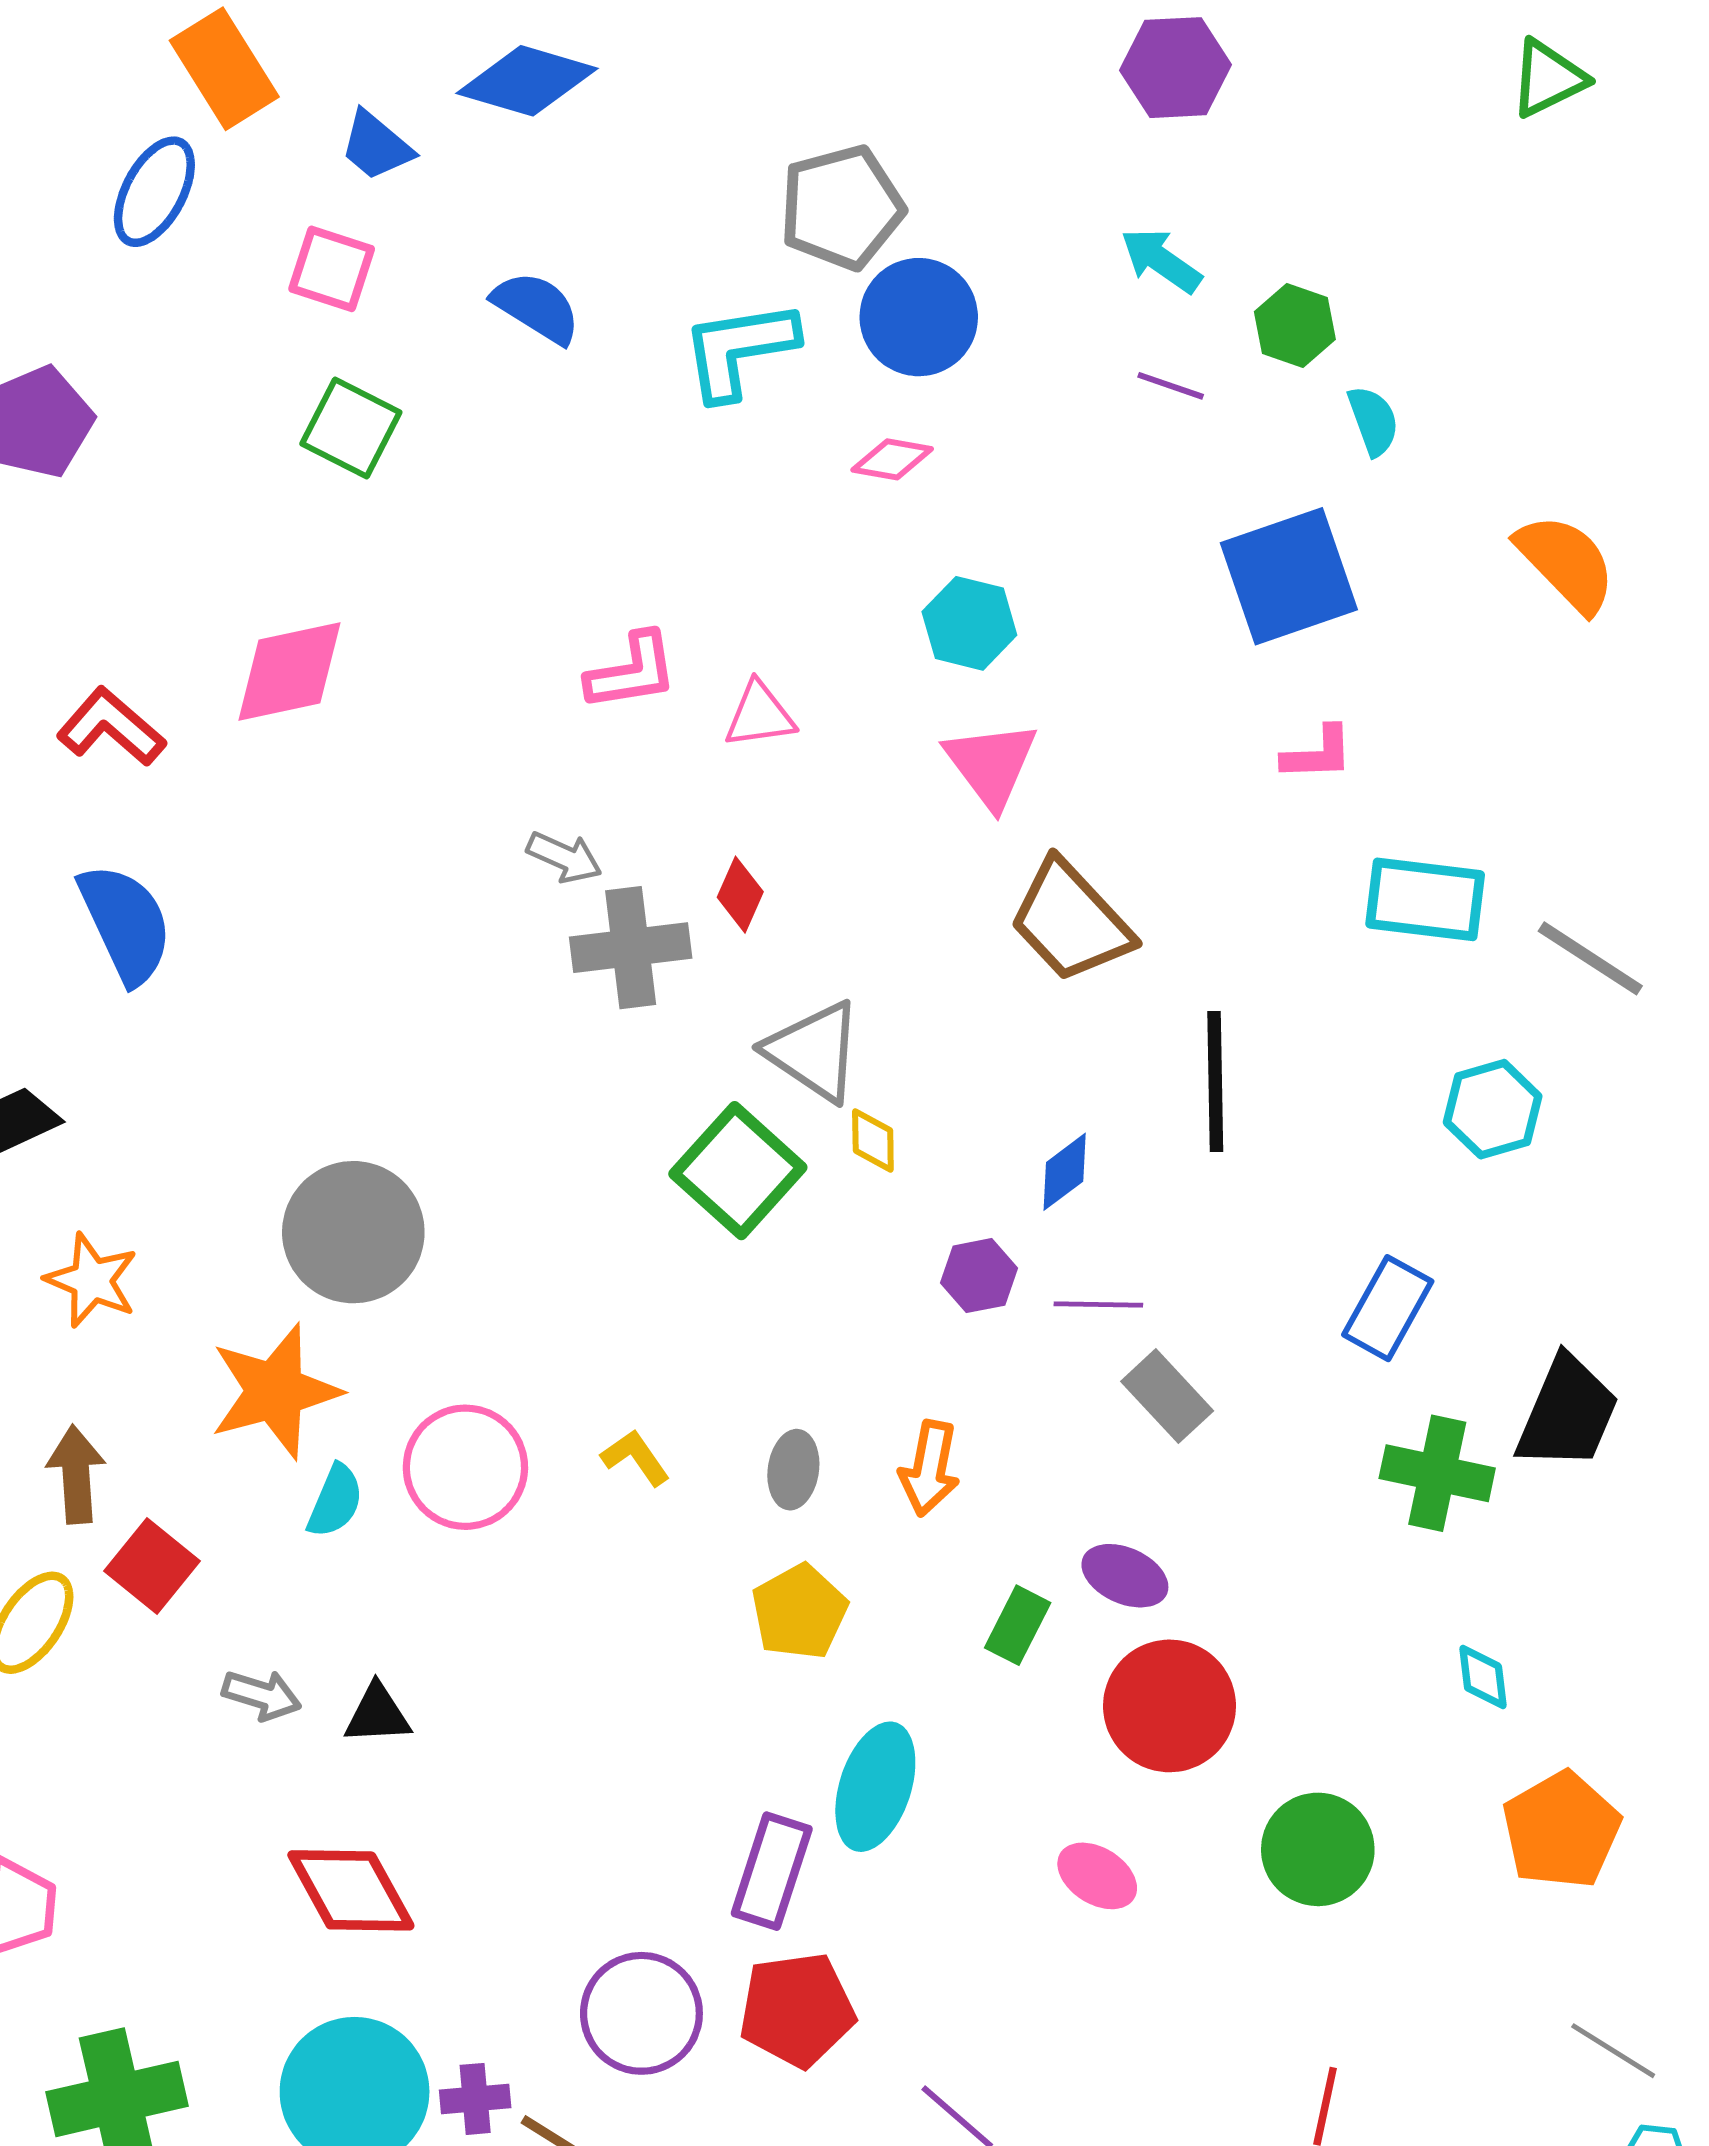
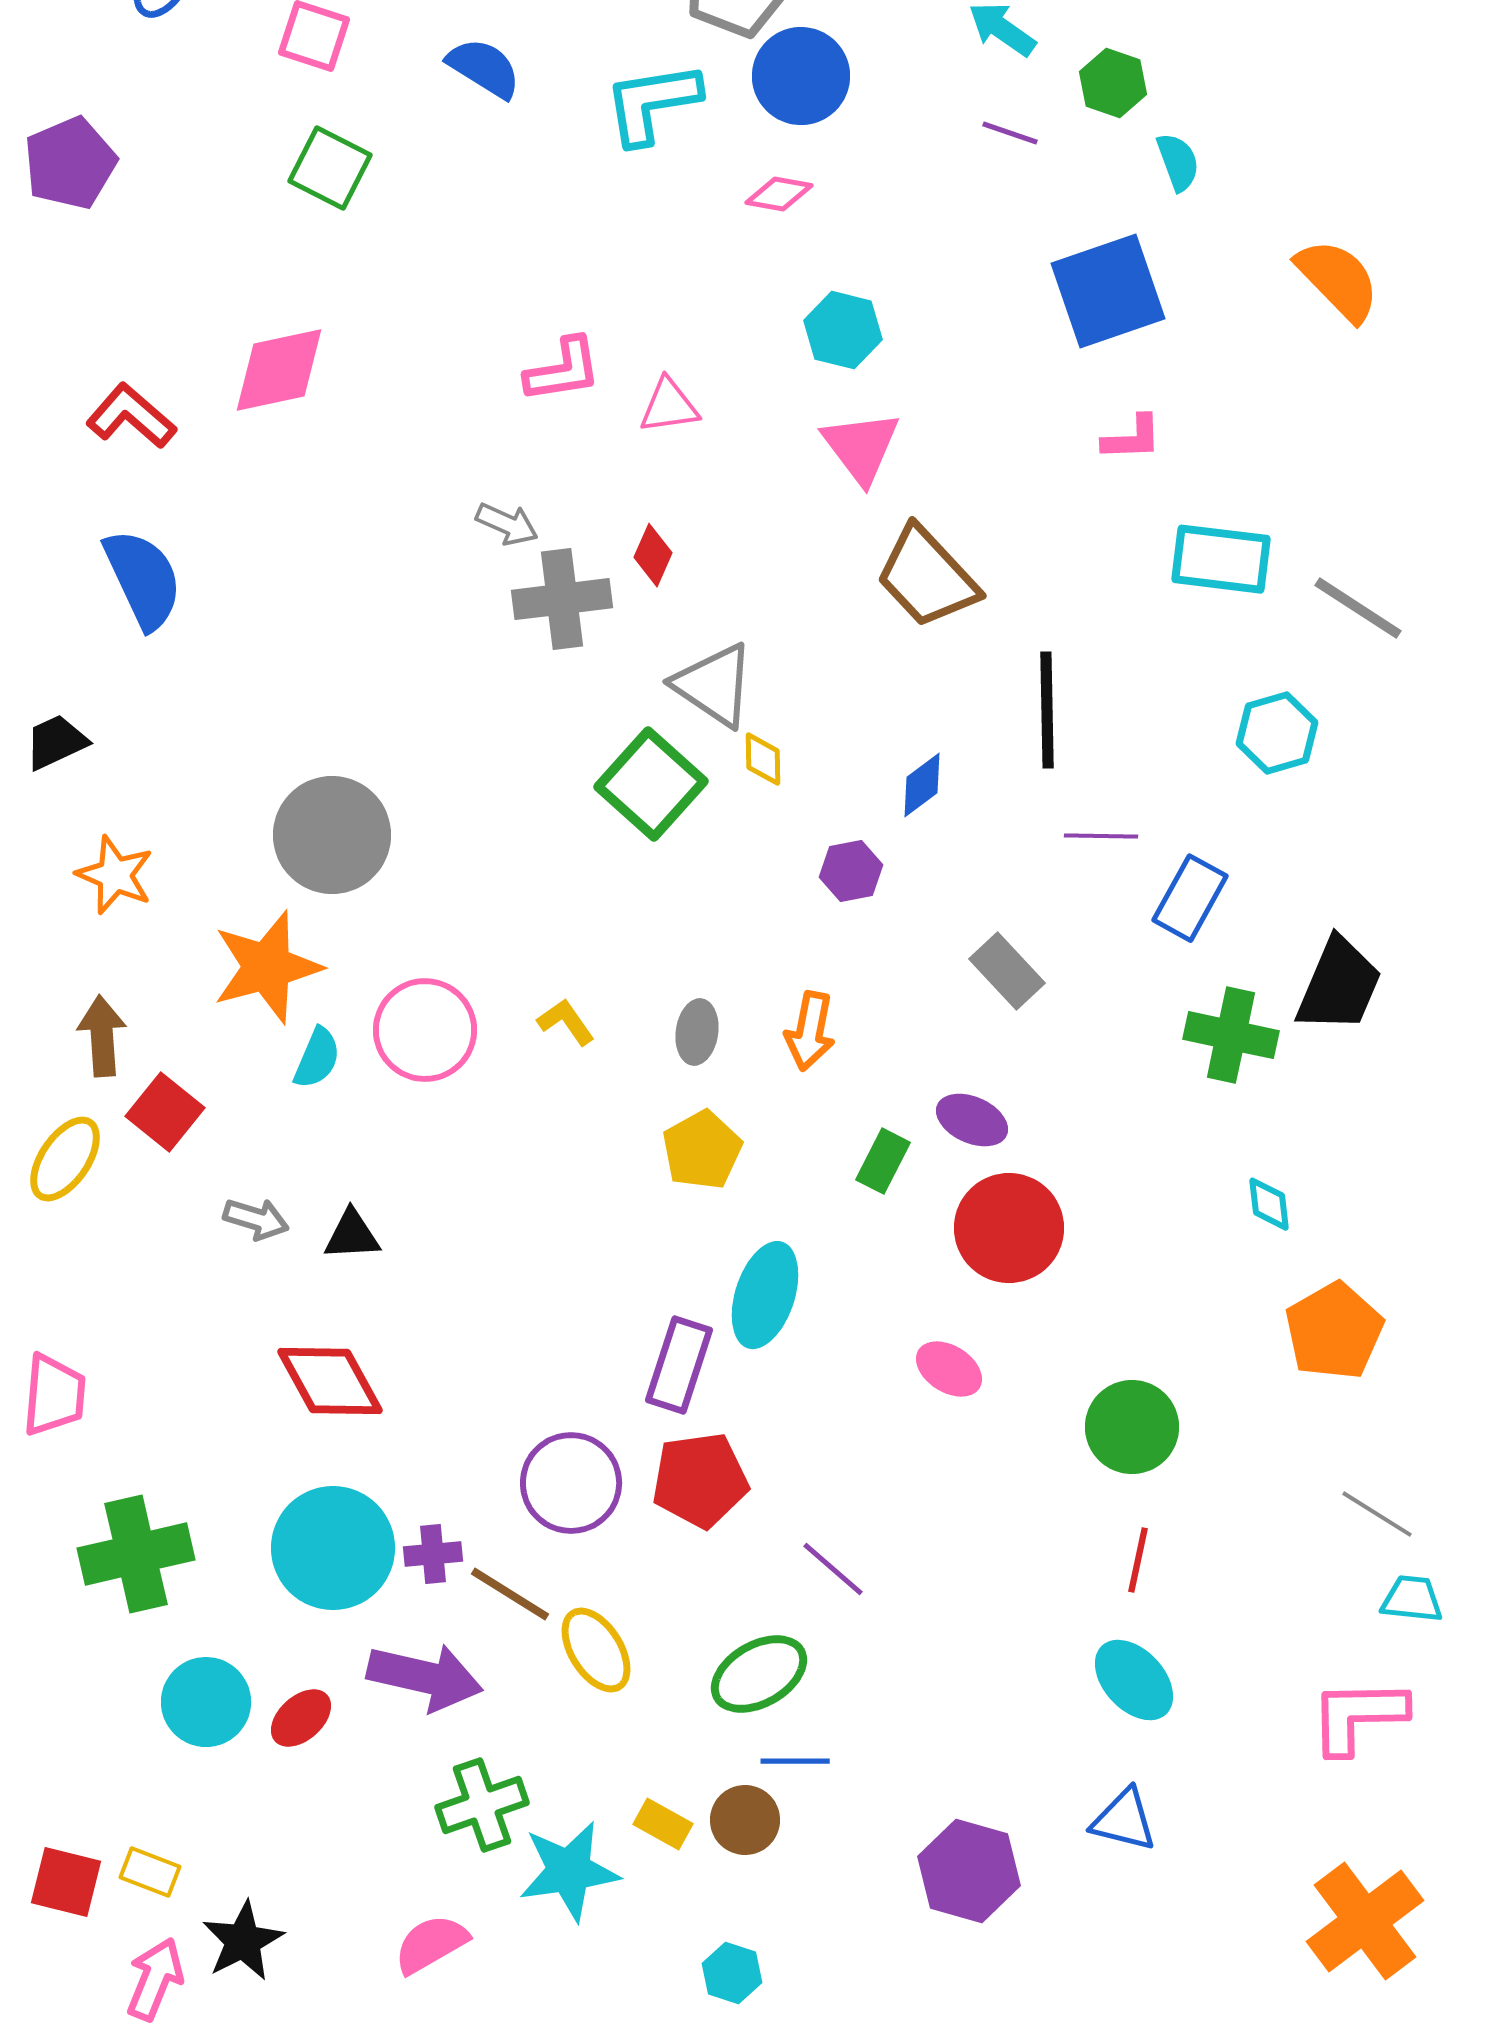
purple line: (1098, 1304) -> (1101, 836), moved
green circle: (1318, 1849) -> (1132, 1427), moved

